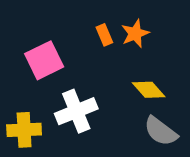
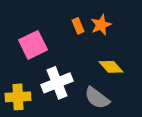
gray semicircle: (161, 131) -> (97, 98), moved

